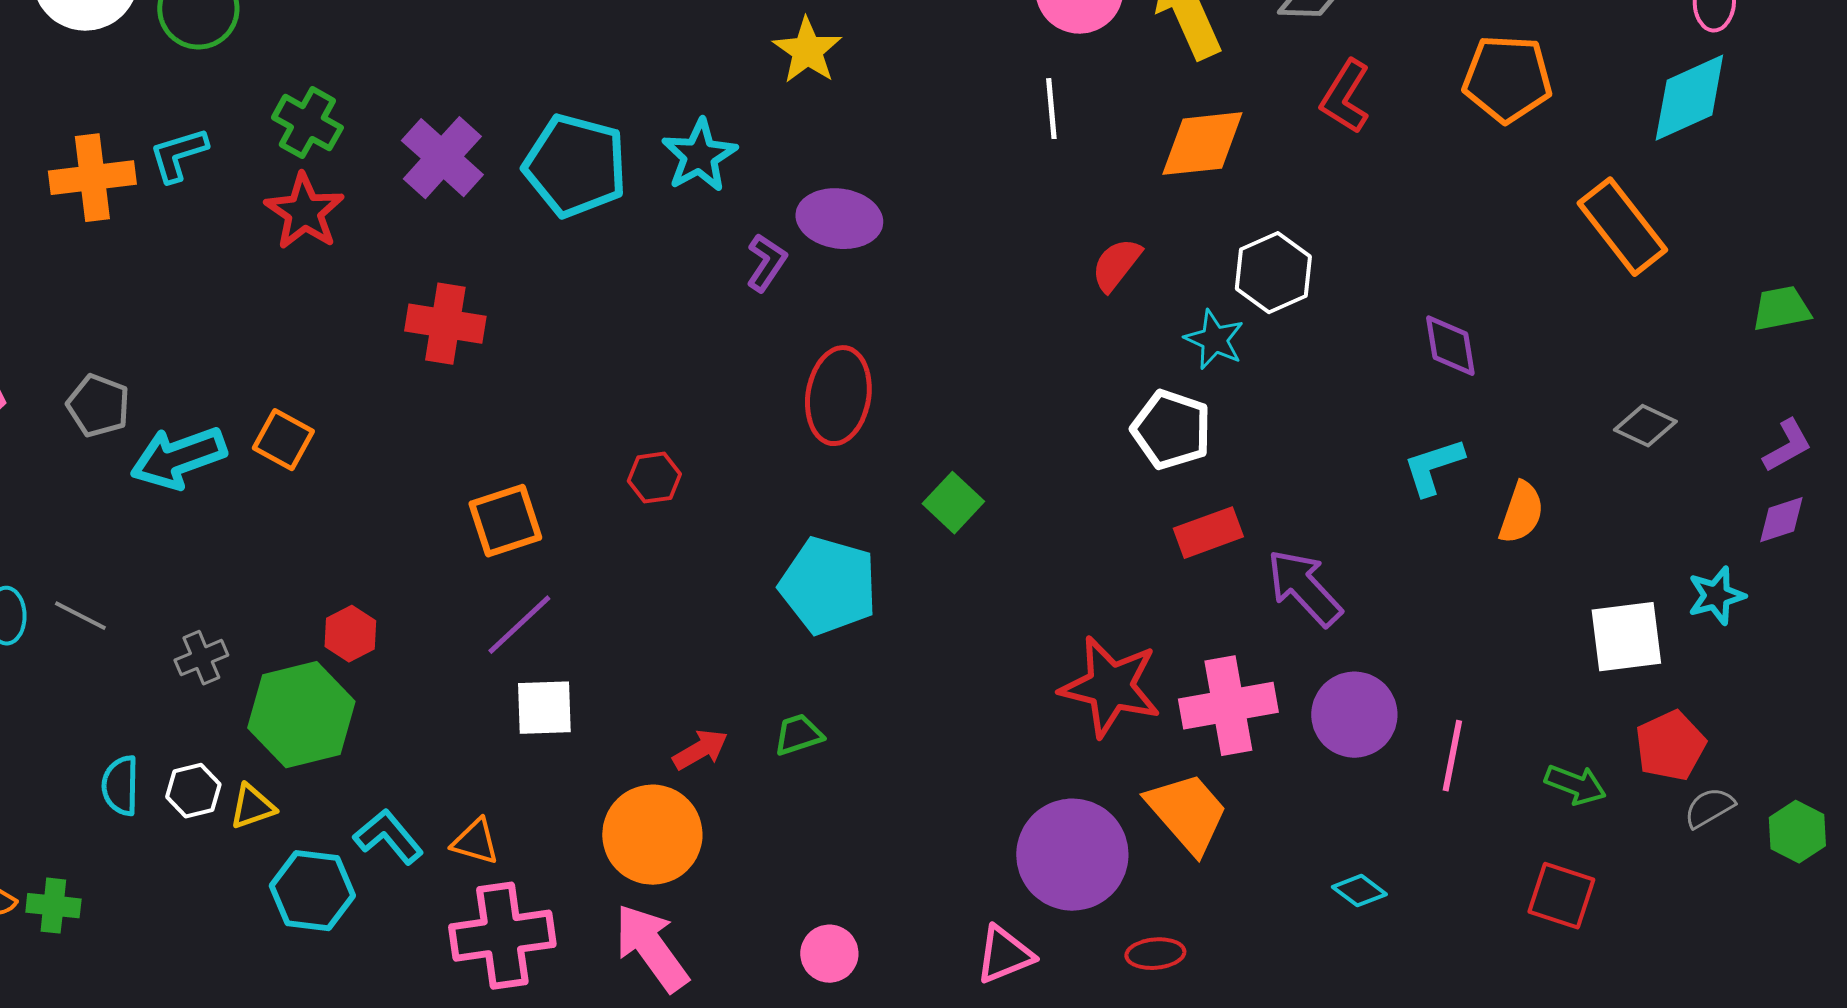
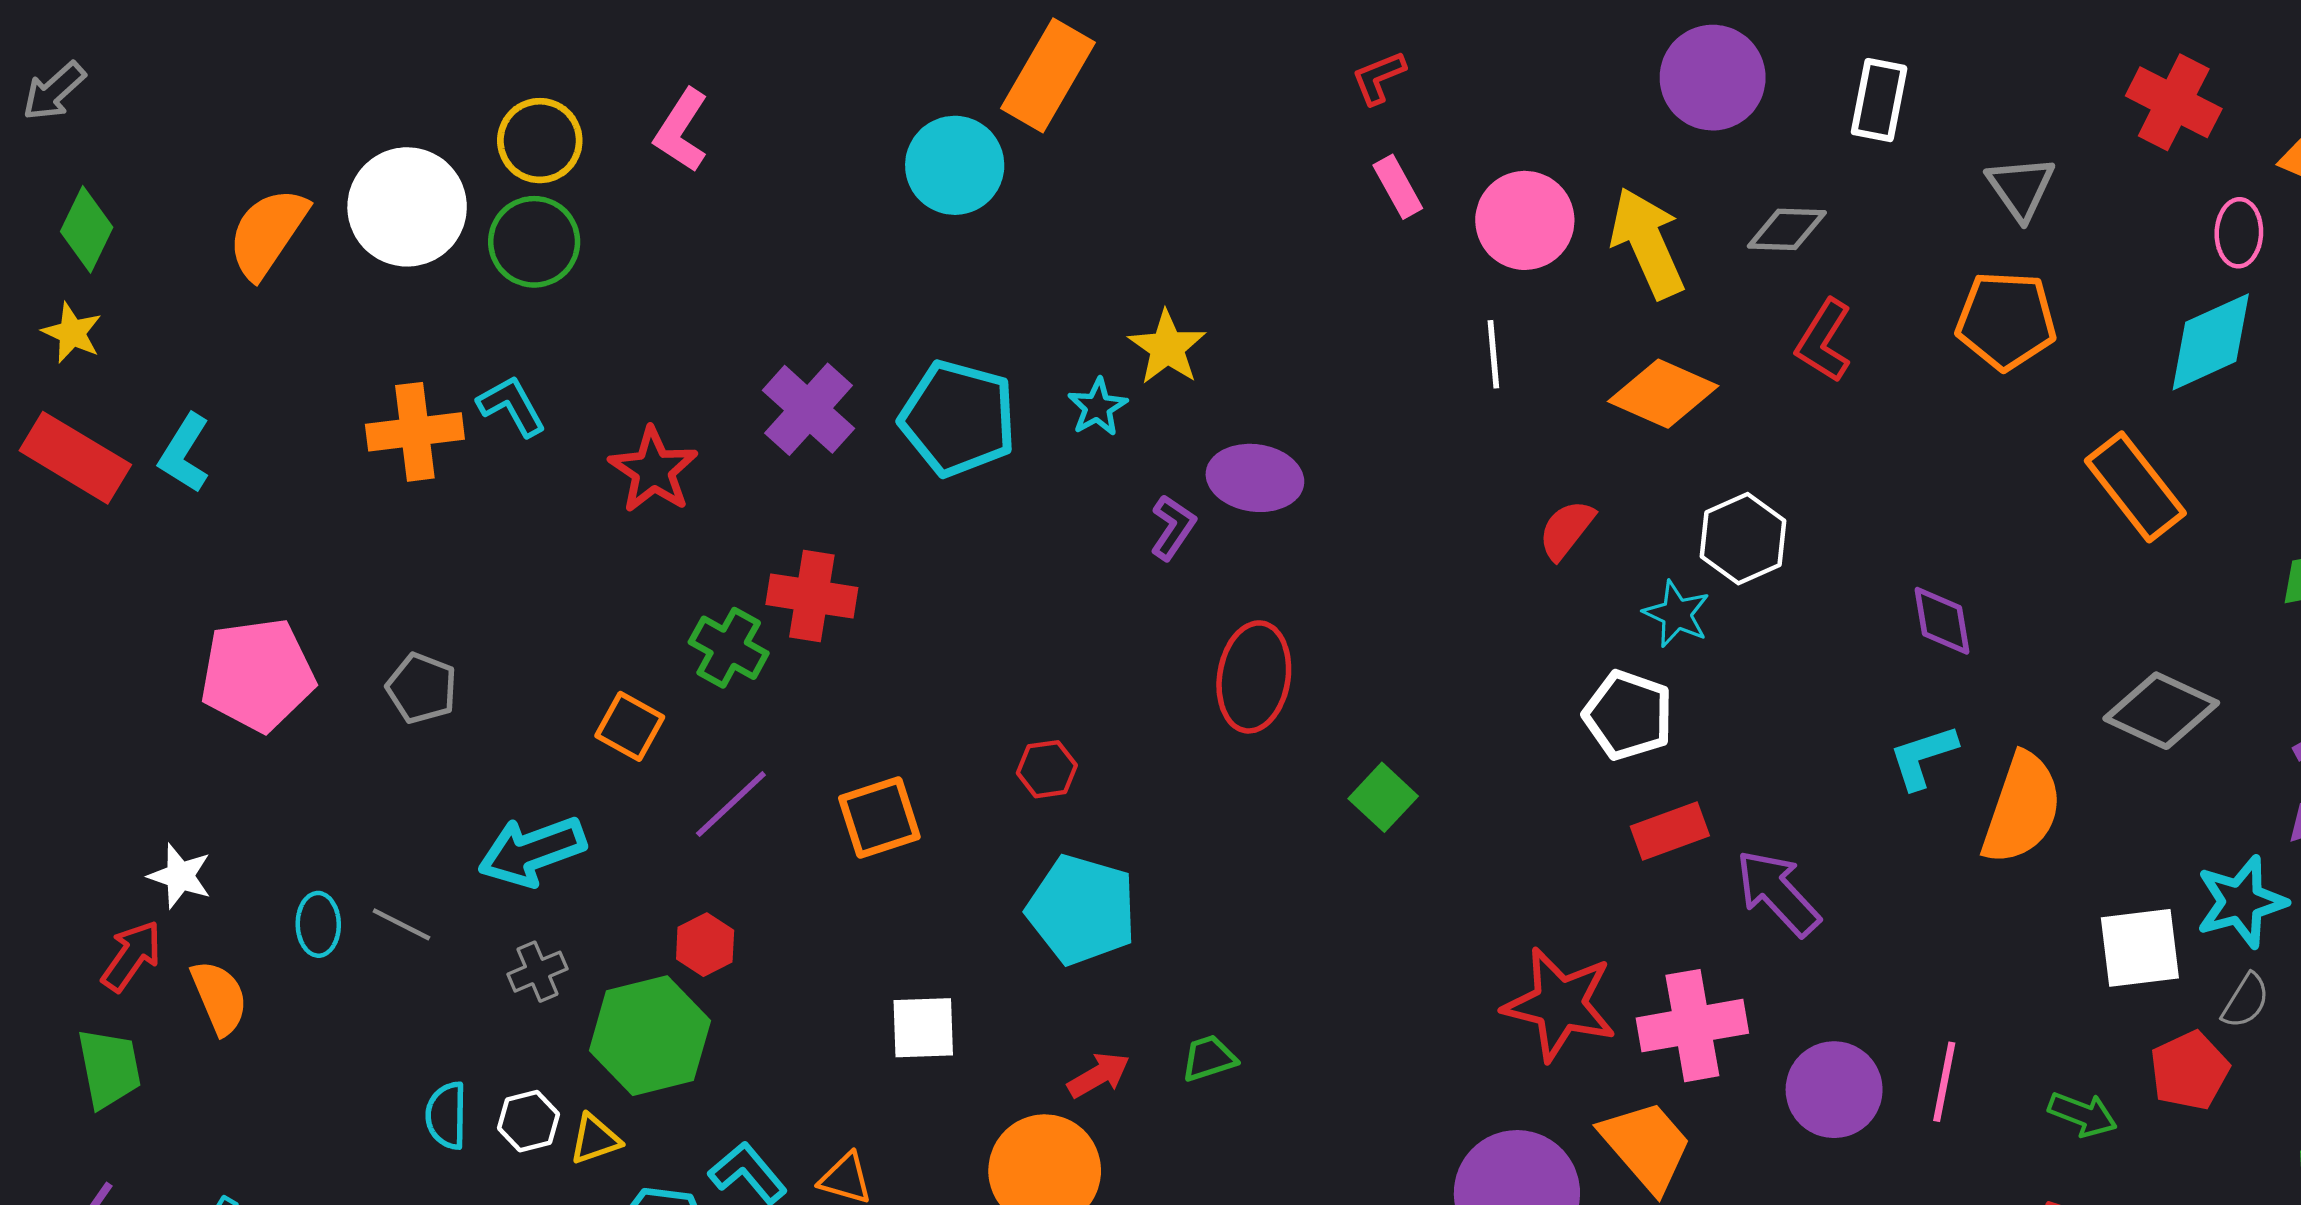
yellow star: (807, 51) -> (1167, 347), moved
green cross: (307, 123) -> (729, 648), moved
orange diamond: (1202, 144) -> (1663, 394), turned 30
cyan L-shape: (178, 155) -> (512, 406), turned 78
cyan star: (699, 156) -> (1098, 407), size x0.7
gray diamond: (1645, 426) -> (2161, 711), size x1.6
cyan arrow: (178, 458) -> (532, 851), moved
orange semicircle: (1521, 513) -> (2022, 809), size x1.6
cyan pentagon: (828, 586) -> (1082, 910), moved
cyan star: (1716, 596) -> (2241, 902), size x1.4
purple line: (519, 625) -> (731, 804), moved
purple circle: (1354, 715) -> (1834, 1090), moved
gray semicircle: (1709, 808) -> (2246, 1001), moved, turned 152

